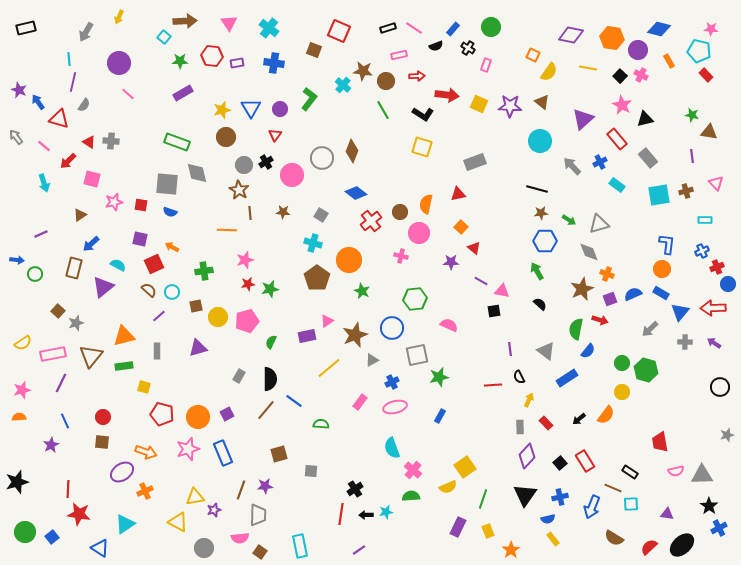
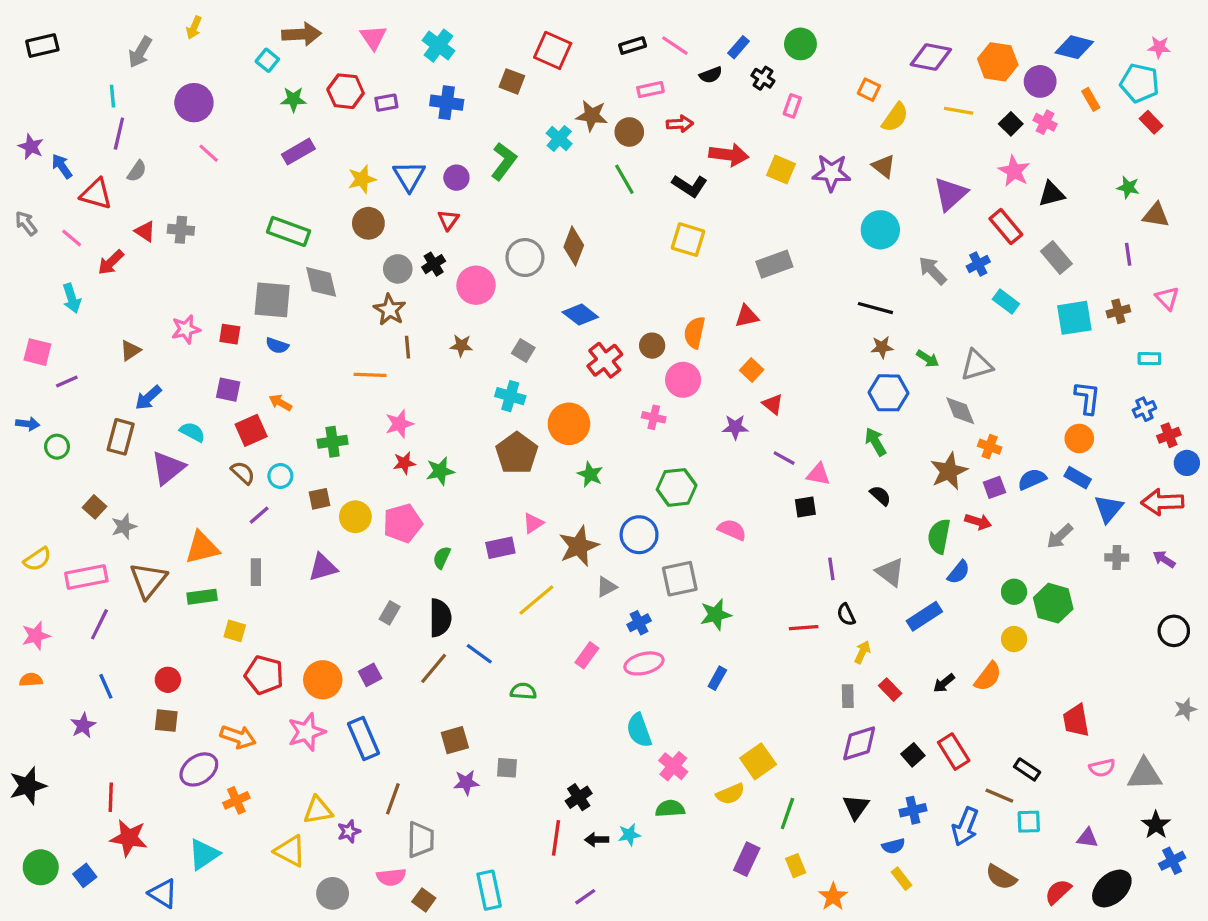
pink square: (92, 179) -> (37, 352), moved
purple diamond: (527, 456) -> (859, 743), turned 30
purple star: (265, 486) -> (466, 783), moved
black triangle: (525, 495) -> (856, 807), size x0.7

